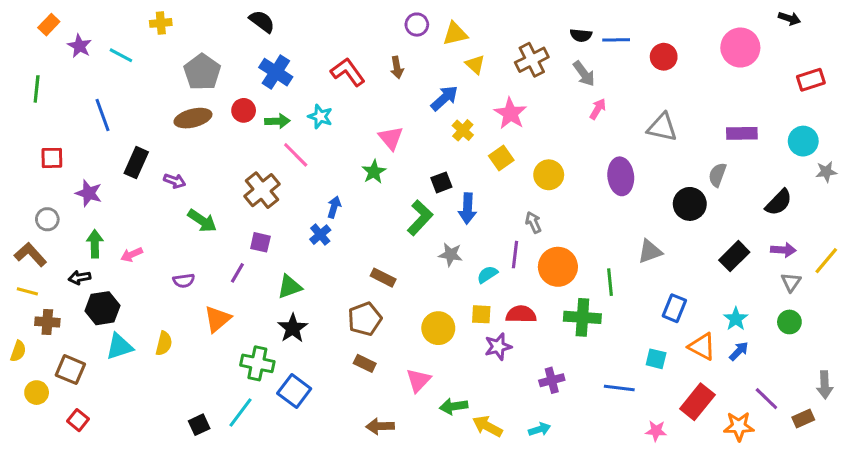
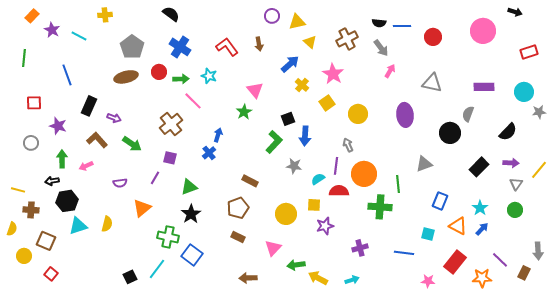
brown L-shape: (30, 255) -> (97, 140), moved
red semicircle: (521, 314) -> (339, 191), moved
brown rectangle: (803, 419) -> (524, 273), turned -40

